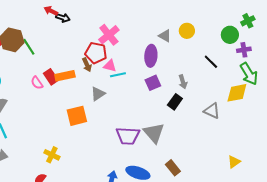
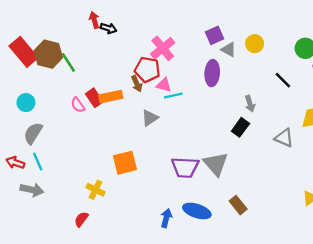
red arrow: (51, 11) -> (94, 20), turned 48
purple square: (153, 83) -> (215, 35), moved
orange square: (77, 116) -> (125, 163), moved

